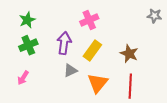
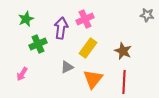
purple arrow: (64, 43) -> (61, 28), moved
green cross: (28, 45) -> (38, 44), moved

